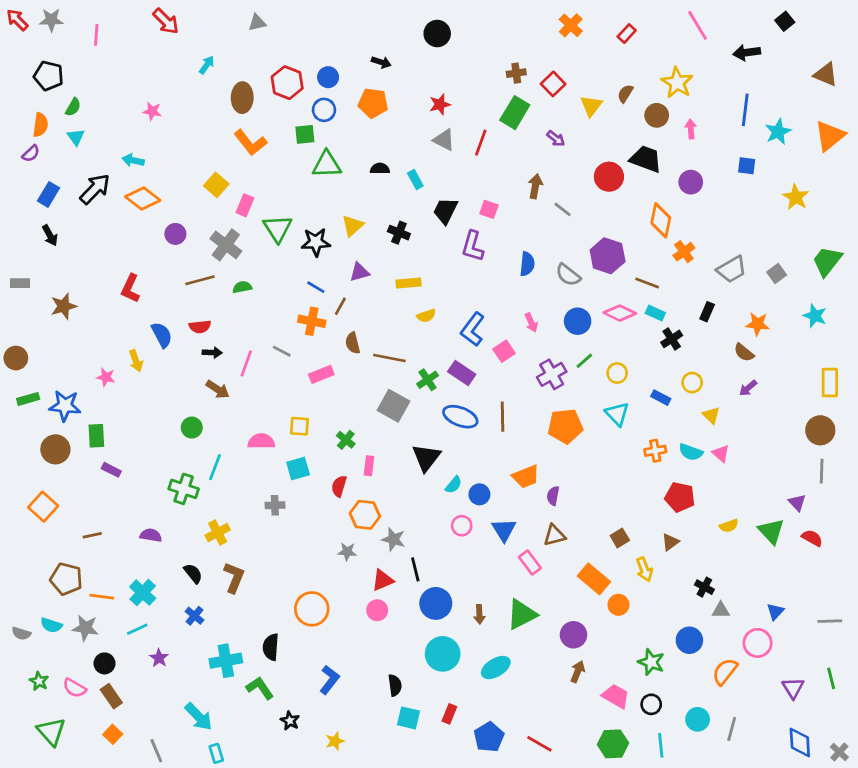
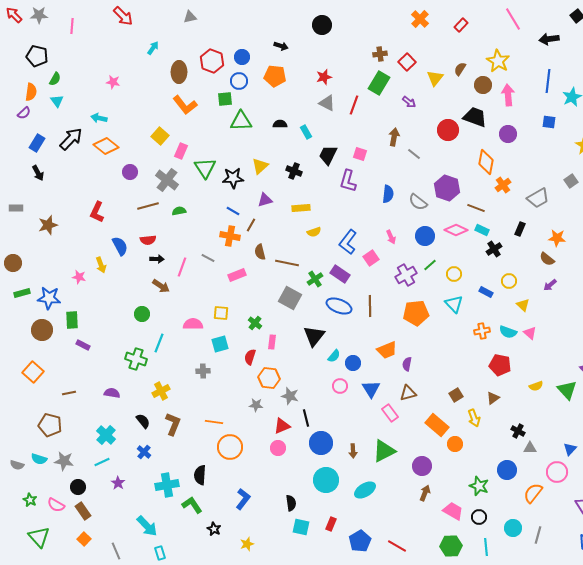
pink arrow: (691, 129) -> (508, 95), size x1.5
gray square: (777, 273) -> (571, 181), moved
orange line: (102, 597) -> (214, 422), moved

